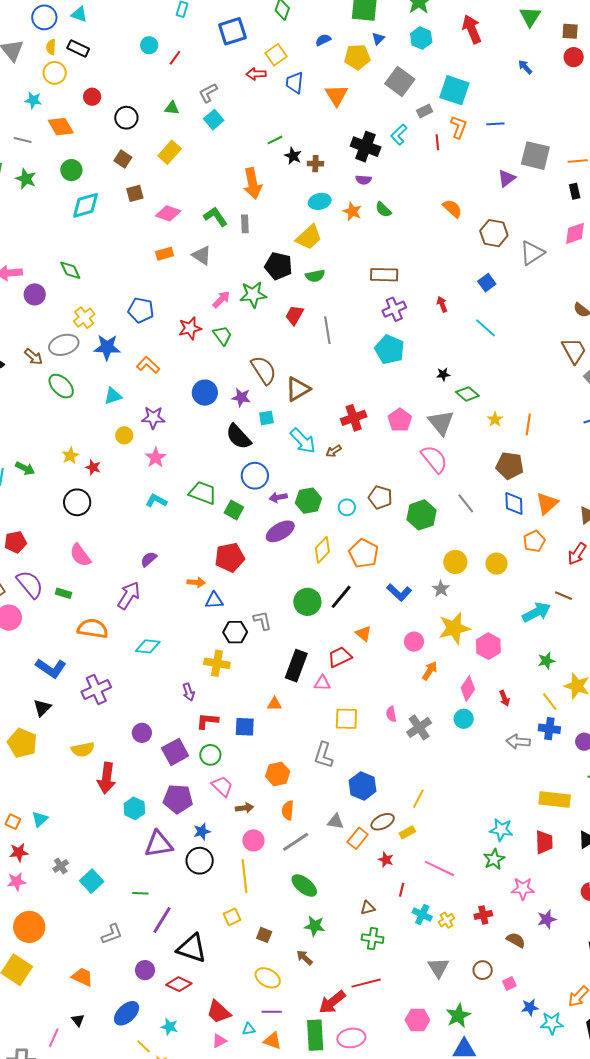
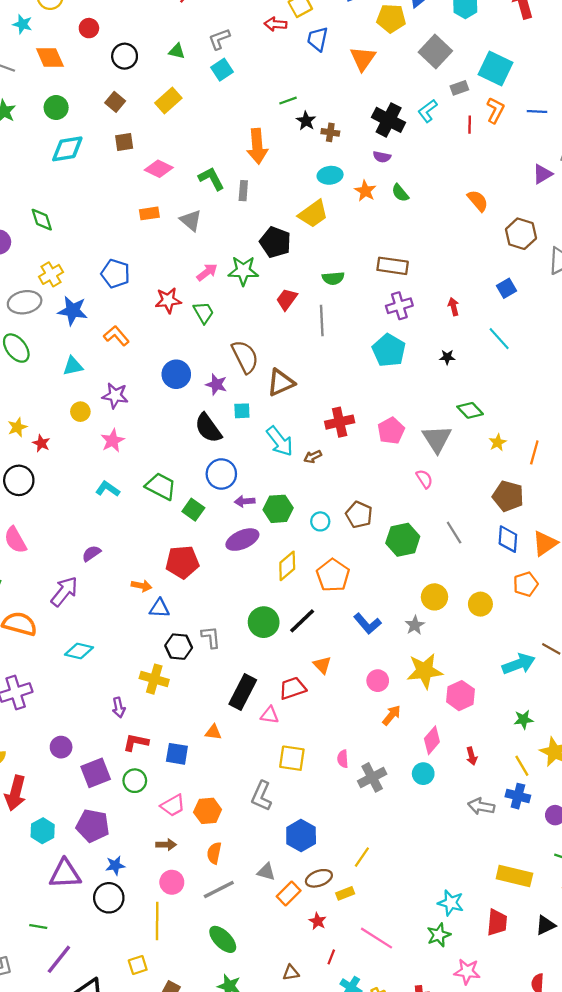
green semicircle: (315, 276) -> (333, 278), moved
black star: (443, 374) -> (447, 357), moved
pink semicircle: (434, 459) -> (424, 479), size x0.6
pink trapezoid: (222, 786) -> (173, 805), moved, turned 100

